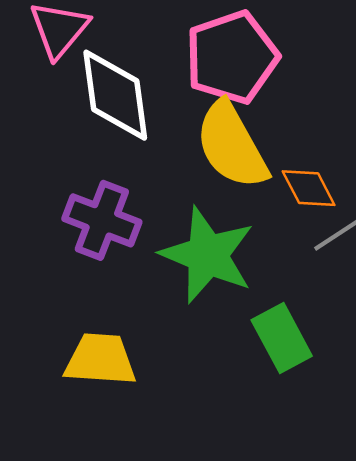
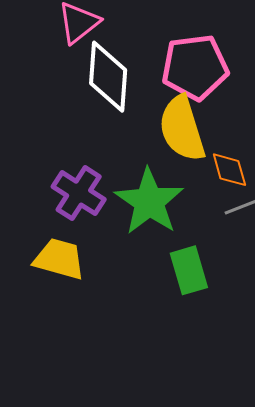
purple cross: (102, 220) -> (79, 193), moved

